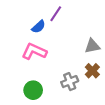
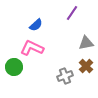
purple line: (56, 14) -> (72, 13), moved
green circle: (33, 90) -> (14, 67), moved

